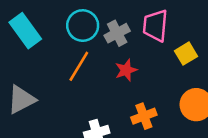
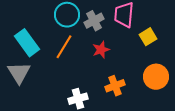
cyan rectangle: (25, 31) -> (27, 43), moved
gray triangle: (21, 100) -> (19, 73), turned -35

